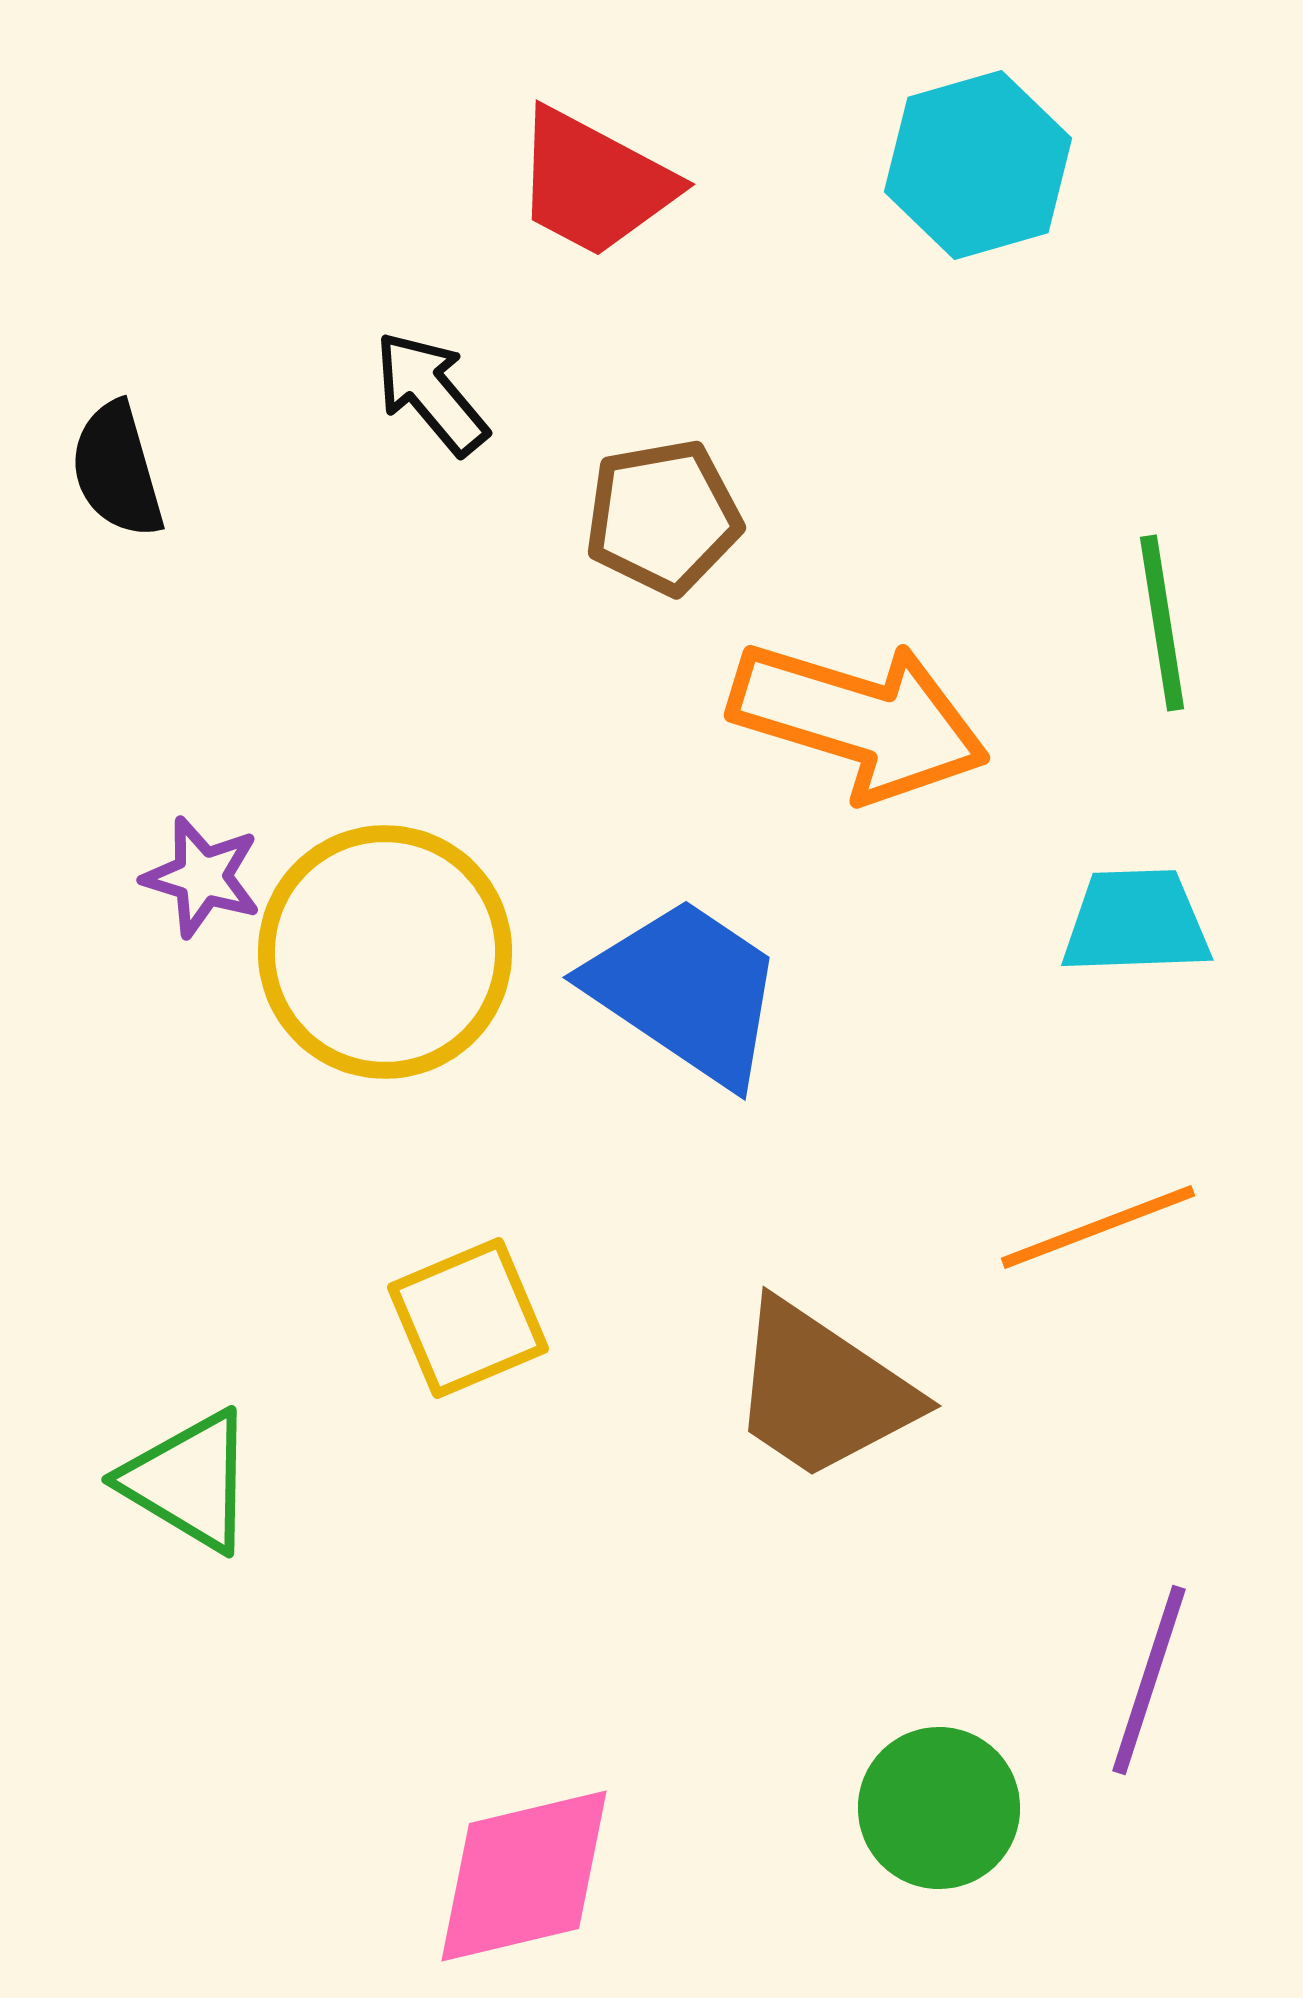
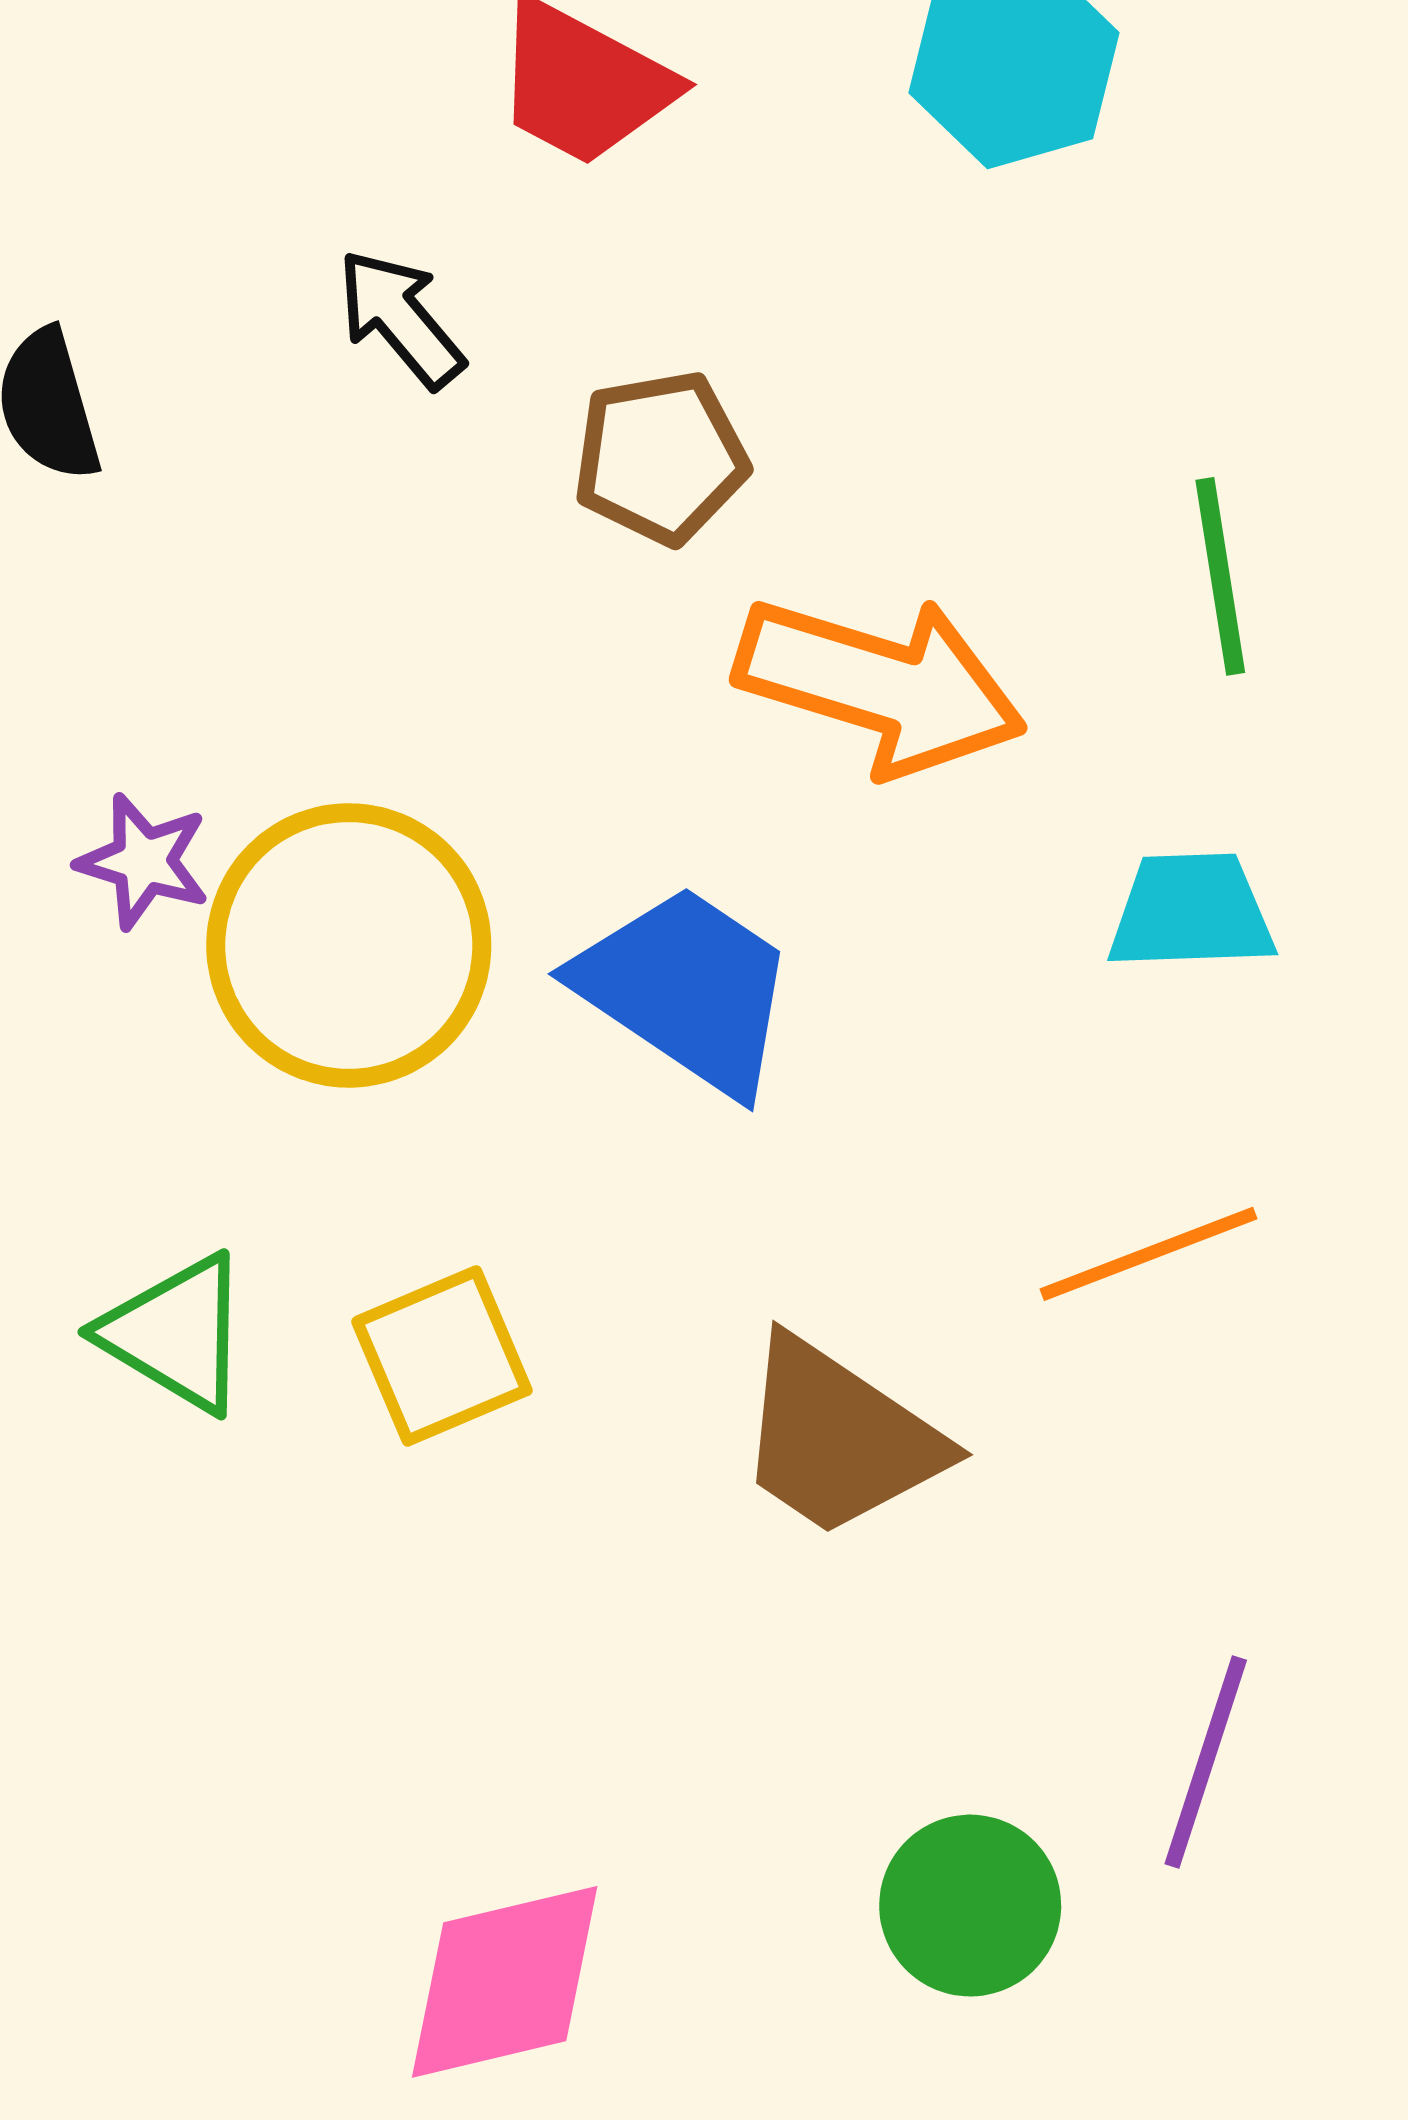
green triangle: (189, 1481) -> (176, 1334), moved

